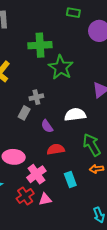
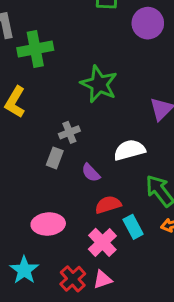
green cross: (40, 45) -> (35, 49), moved
pink cross: (36, 174) -> (102, 242), moved
cyan rectangle: (70, 180) -> (133, 227), moved

